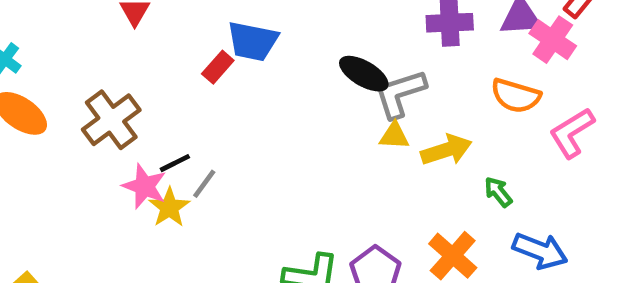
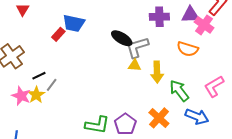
pink L-shape: (572, 133) -> (214, 86), moved
yellow arrow: (446, 150) -> (157, 72), turned 105
pink star: (144, 186) -> (21, 96), moved
green arrow: (498, 192) -> (179, 91), size x1.6

